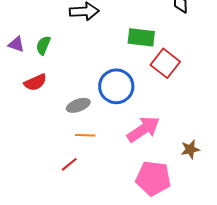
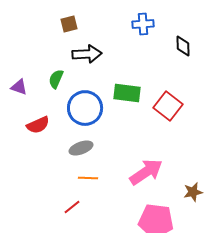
green rectangle: (141, 37) -> (127, 93), moved
green semicircle: (43, 45) -> (56, 79), moved
blue circle: (116, 86) -> (85, 108), moved

